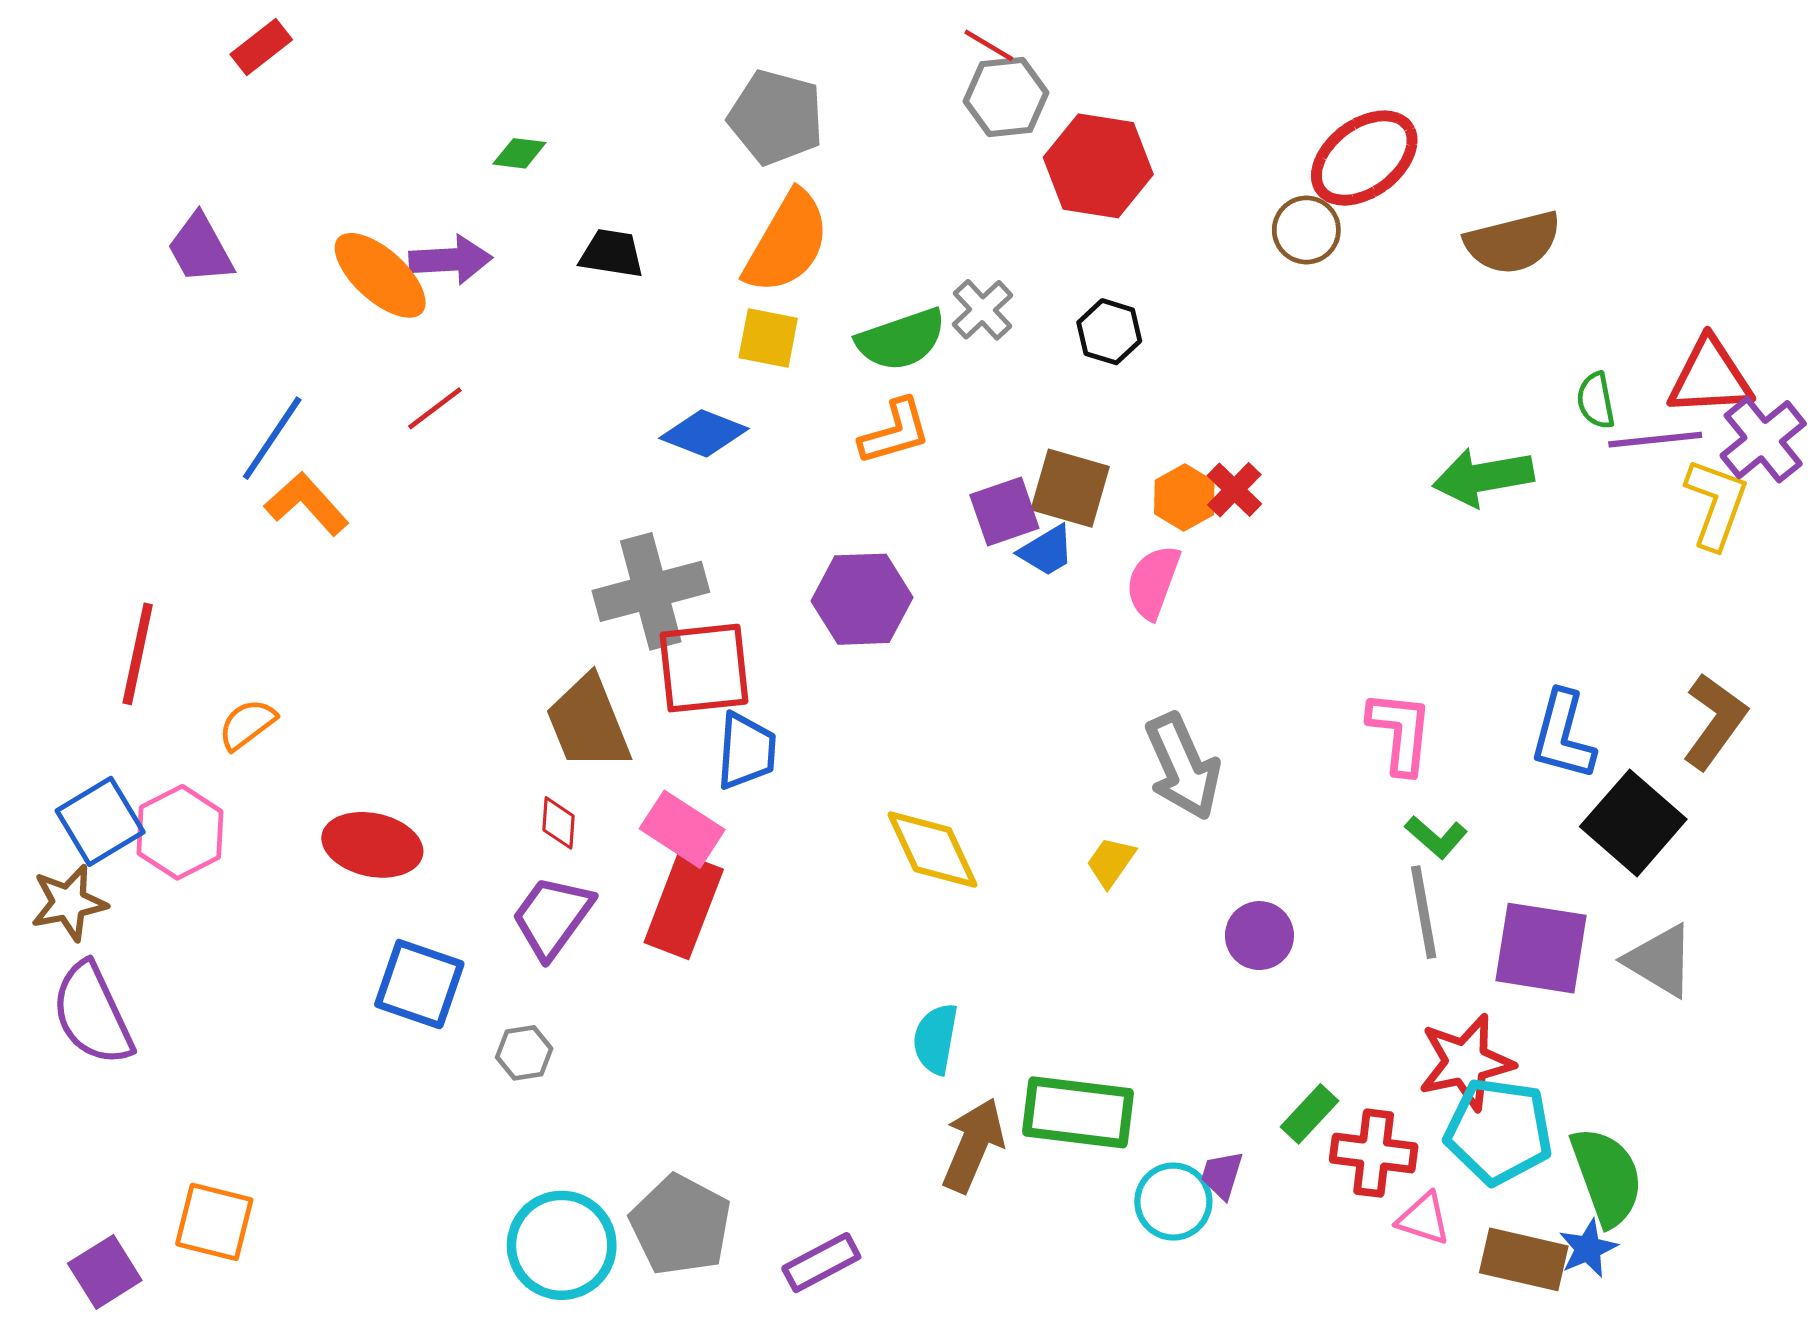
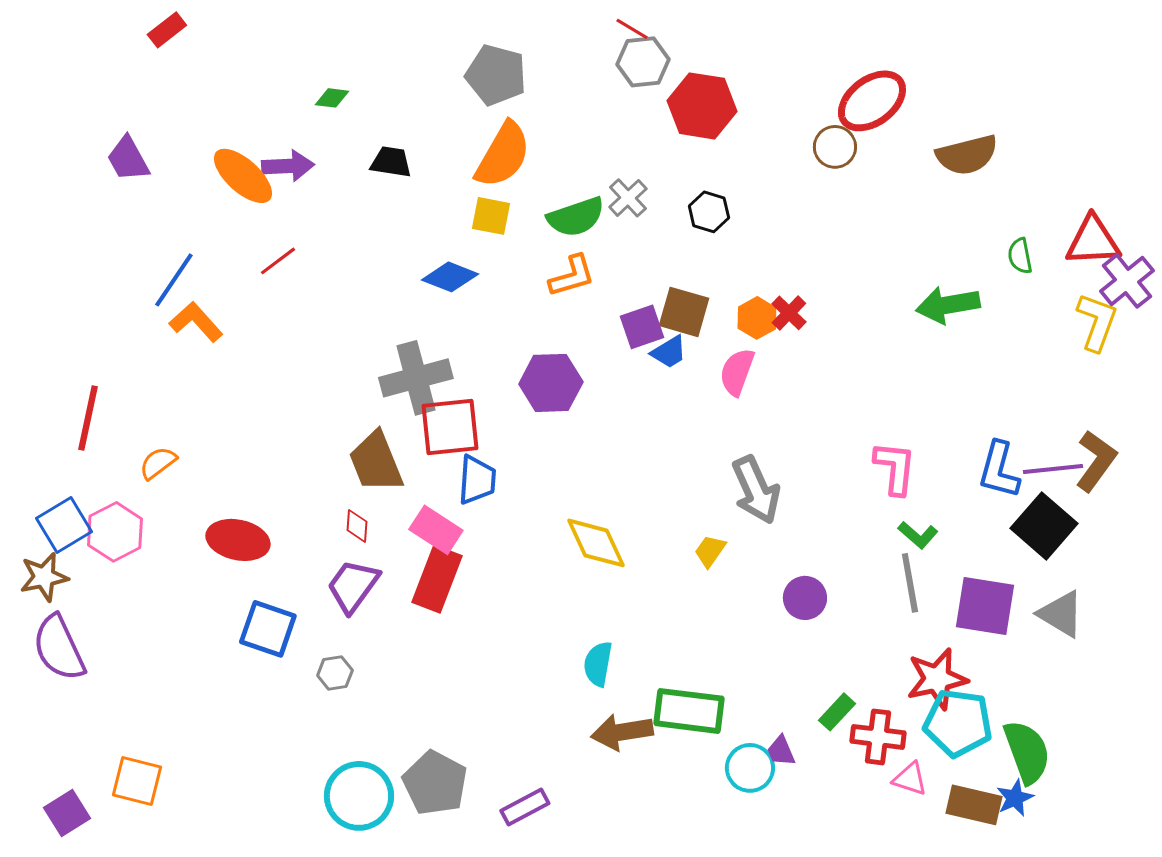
purple line: (1655, 440) -> (1053, 469), moved
brown arrow: (973, 1145) -> (622, 732), turned -122
purple trapezoid: (1222, 1175) -> (781, 751), turned -40

